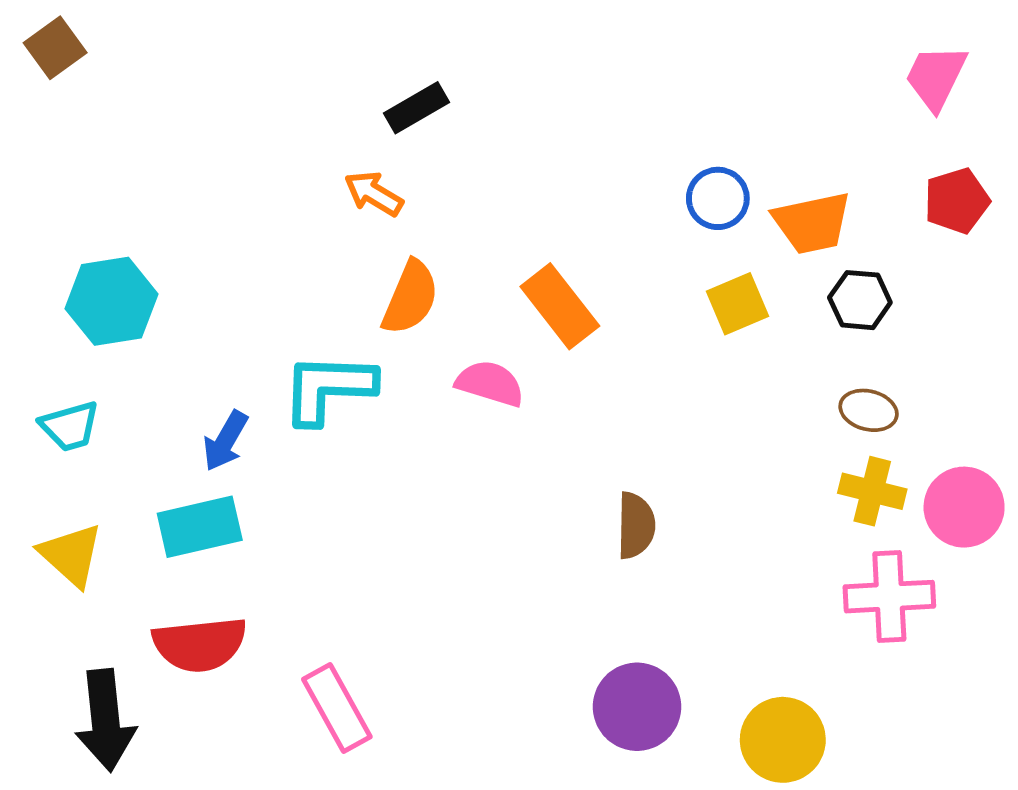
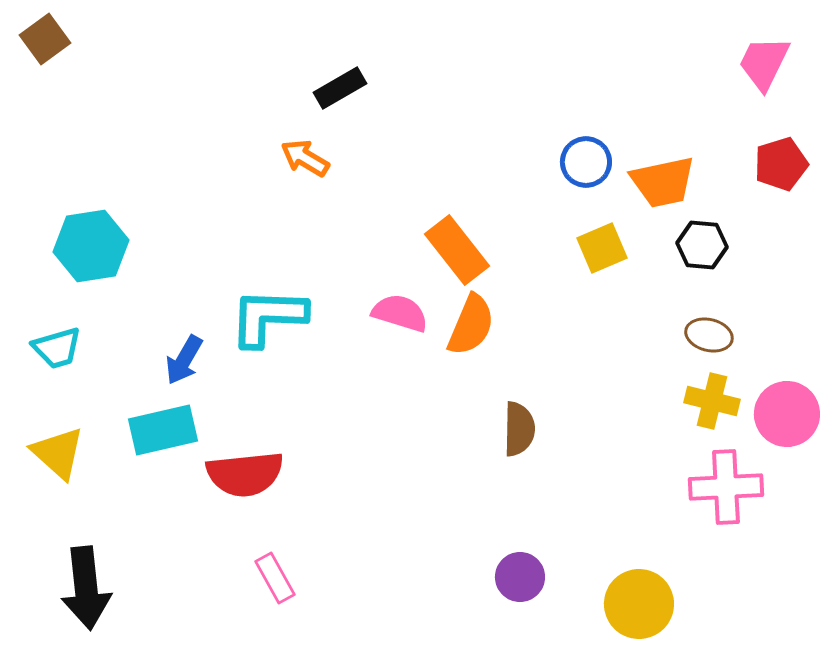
orange semicircle: (410, 298) -> (471, 325), moved
red semicircle: (200, 644) -> (245, 474), moved
purple circle: (637, 707) -> (520, 577), size x0.7
pink rectangle: (337, 708) -> (275, 578), size x0.7

